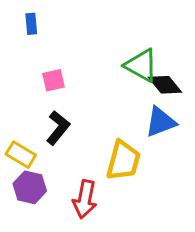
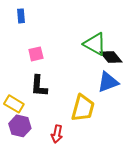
black L-shape: (58, 128) -> (39, 86), turned 145
red arrow: (85, 199) -> (57, 134), size x0.7

